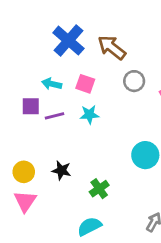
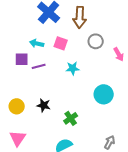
brown arrow: (112, 48) -> (80, 17), turned -125
cyan star: (89, 115) -> (73, 68), moved
pink triangle: (25, 201) -> (18, 138), moved

